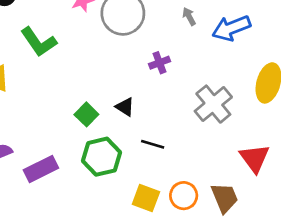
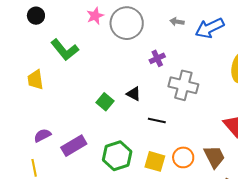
gray arrow: (189, 16) -> (177, 22), turned -48
gray cross: (213, 104) -> (183, 85), moved, turned -32
green hexagon: (101, 157) -> (117, 156), moved

